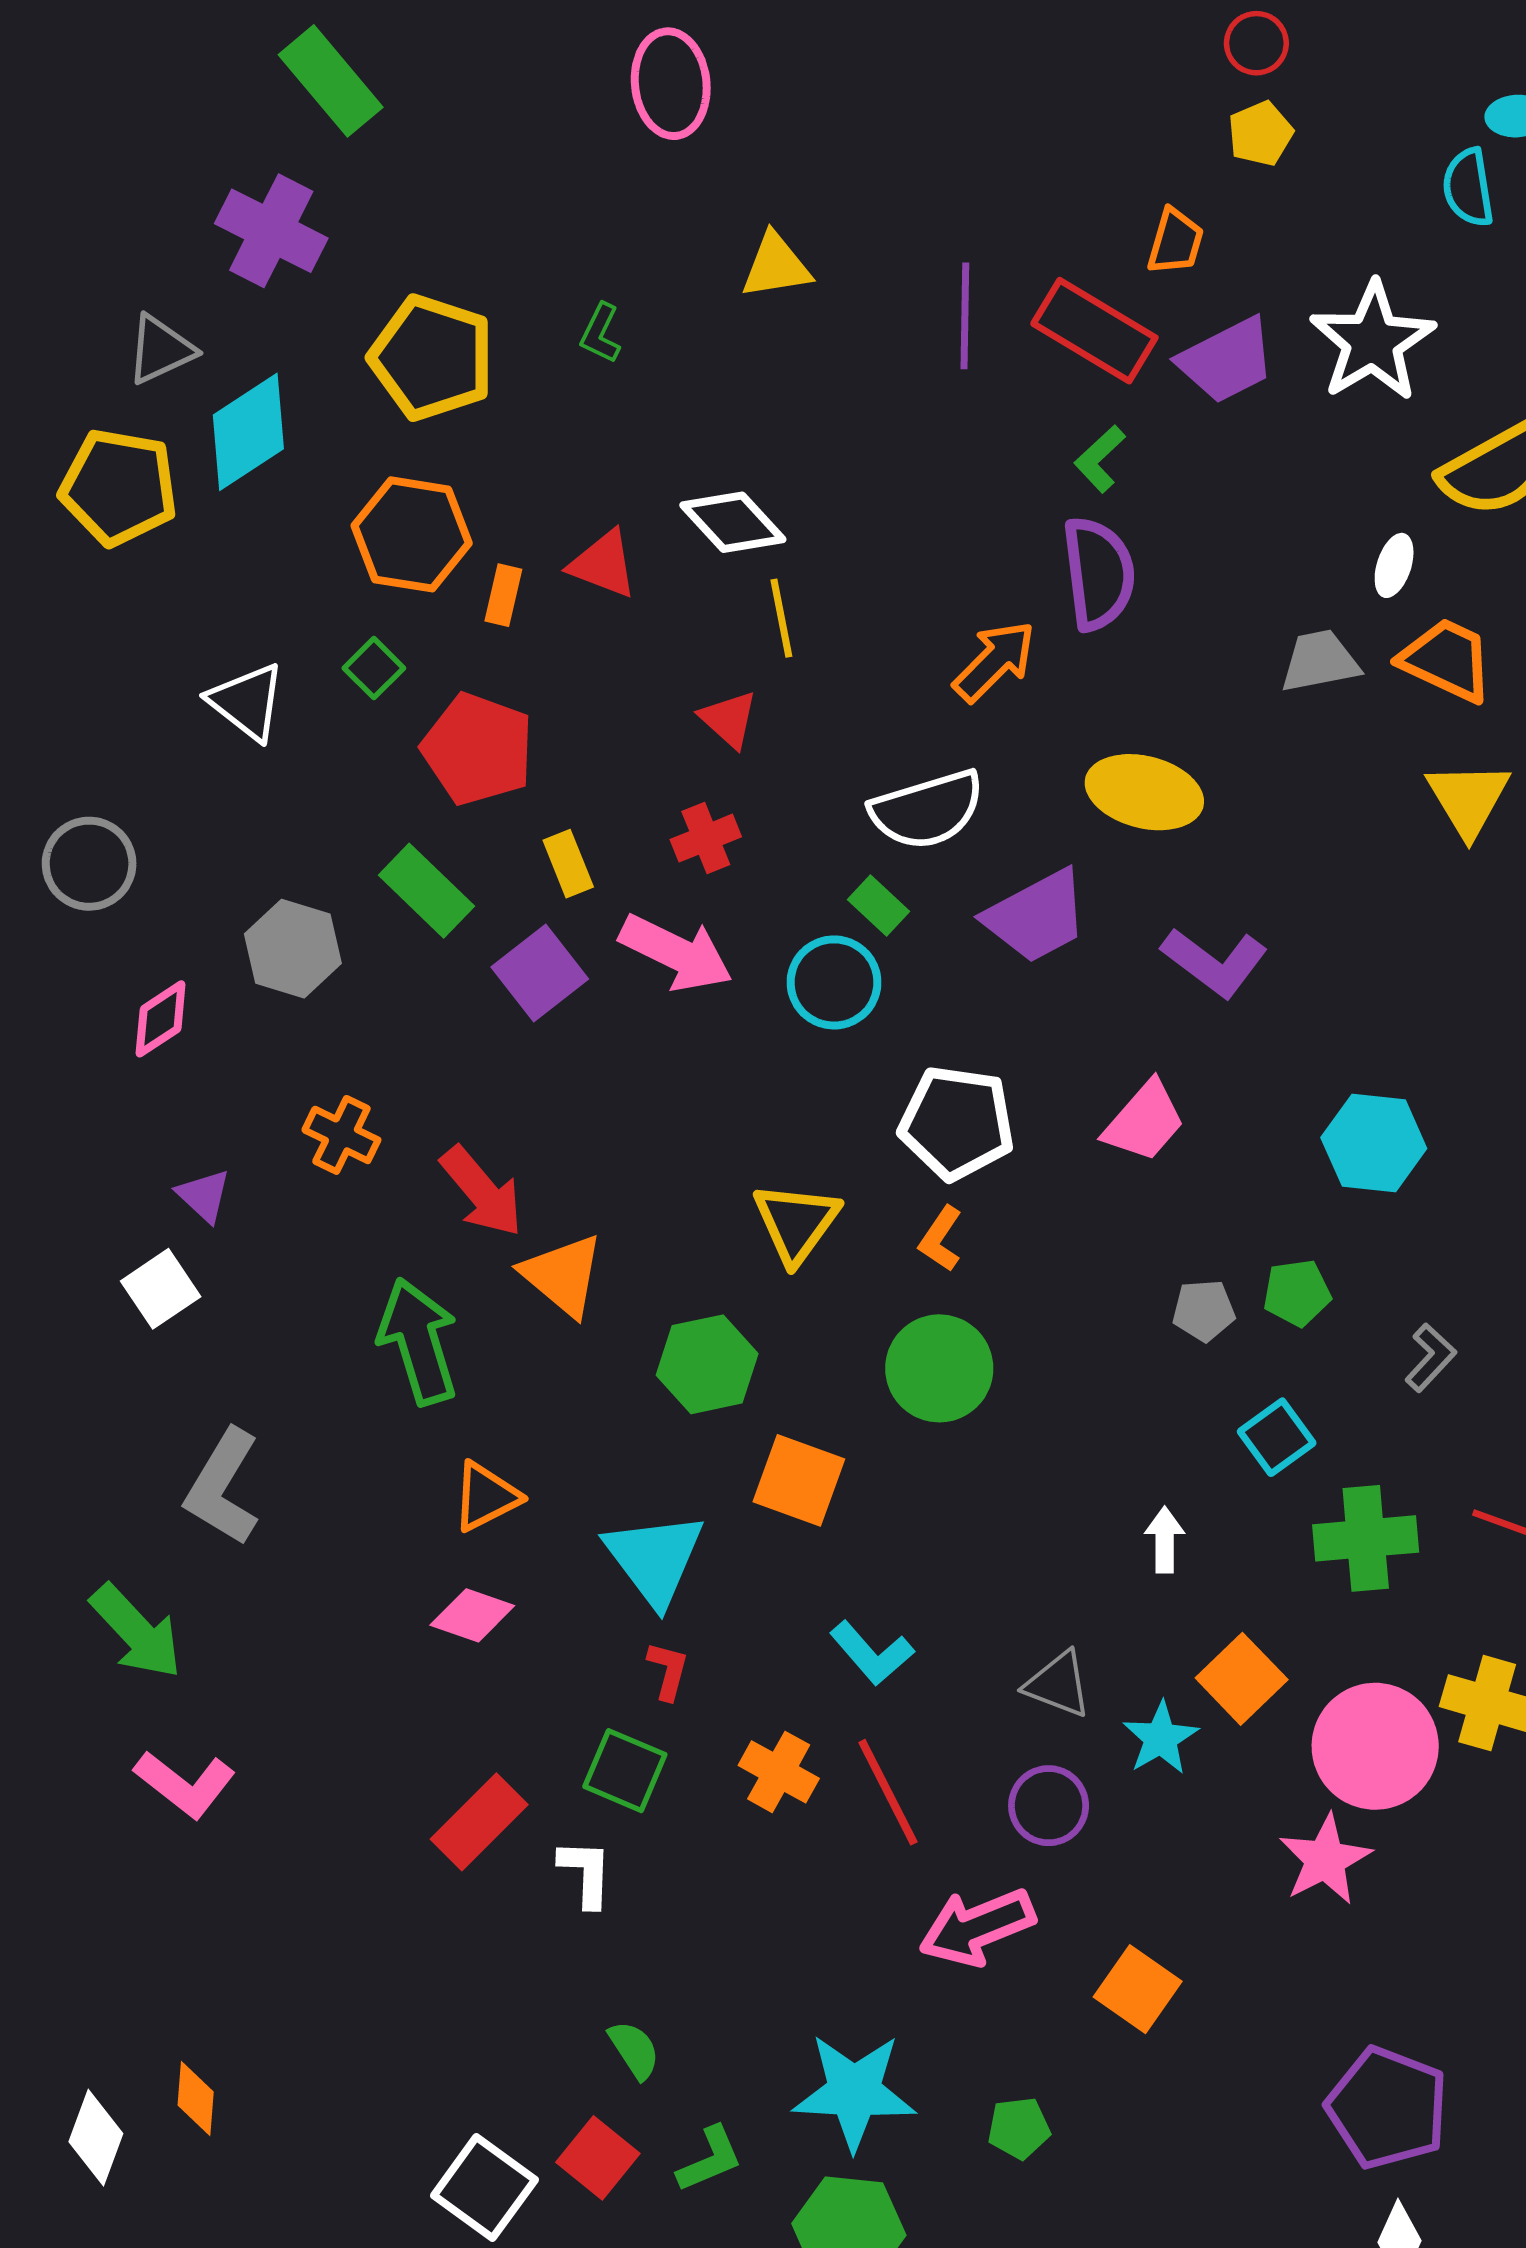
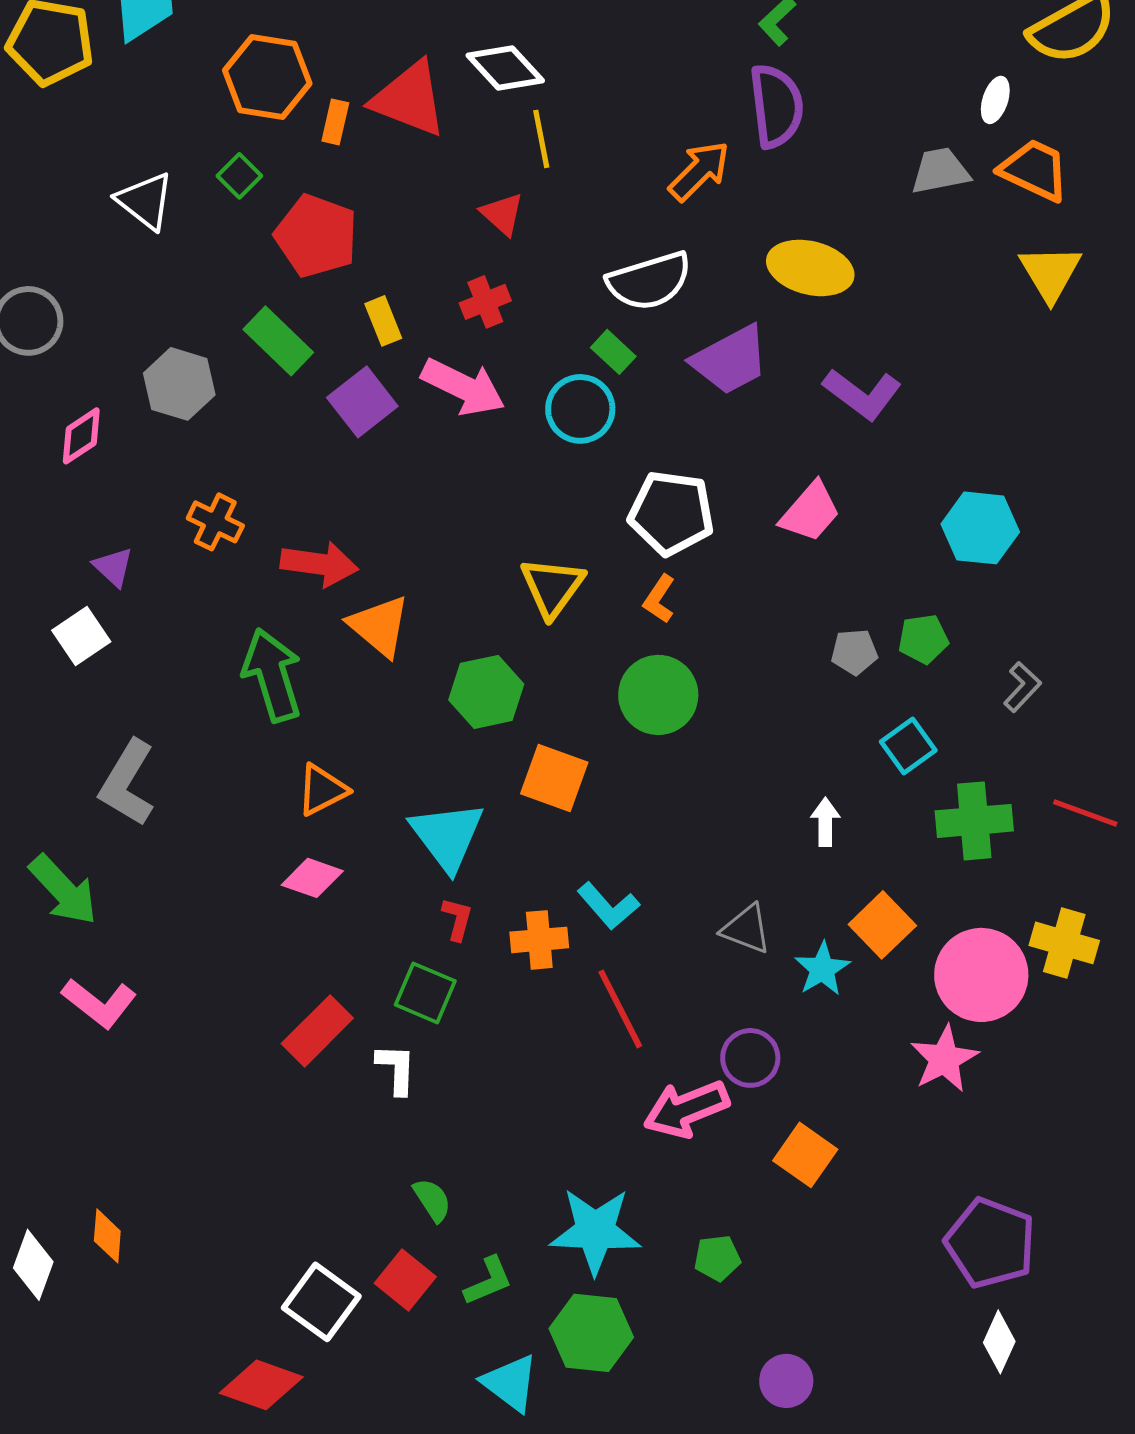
red triangle: (603, 564) -> (409, 99), size x1.5
red arrow: (482, 1192) -> (319, 564), turned -42
orange cross: (779, 1772) -> (539, 940), moved, turned -34
purple circle: (1049, 1806) -> (750, 1058), moved

